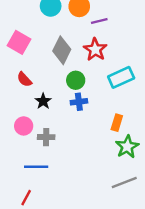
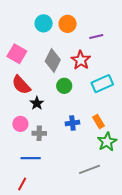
purple line: (99, 21) -> (96, 36), moved
red semicircle: (24, 79) -> (21, 85), size x1.5
blue cross: (79, 102) -> (72, 123), moved
orange rectangle: (117, 123) -> (98, 122), turned -48
gray line: (124, 182) -> (89, 169), moved

